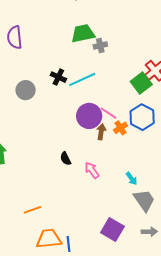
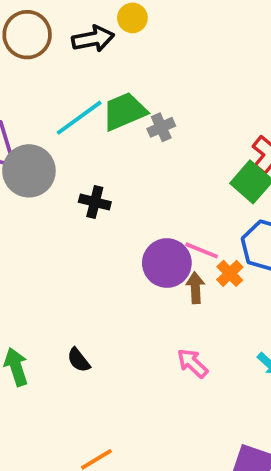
cyan line: (82, 79) -> (79, 118), moved
gray circle: (26, 90) -> (29, 171), moved, size x1.4
black semicircle: (66, 159) -> (79, 360), moved

